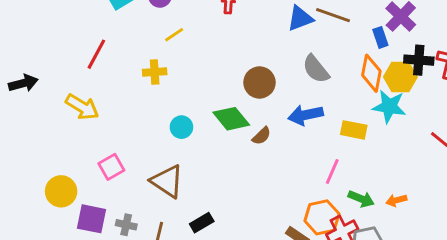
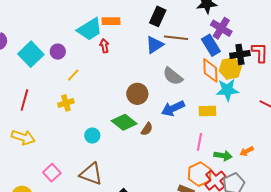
blue rectangle: (380, 37) -> (211, 45), size x1.5

